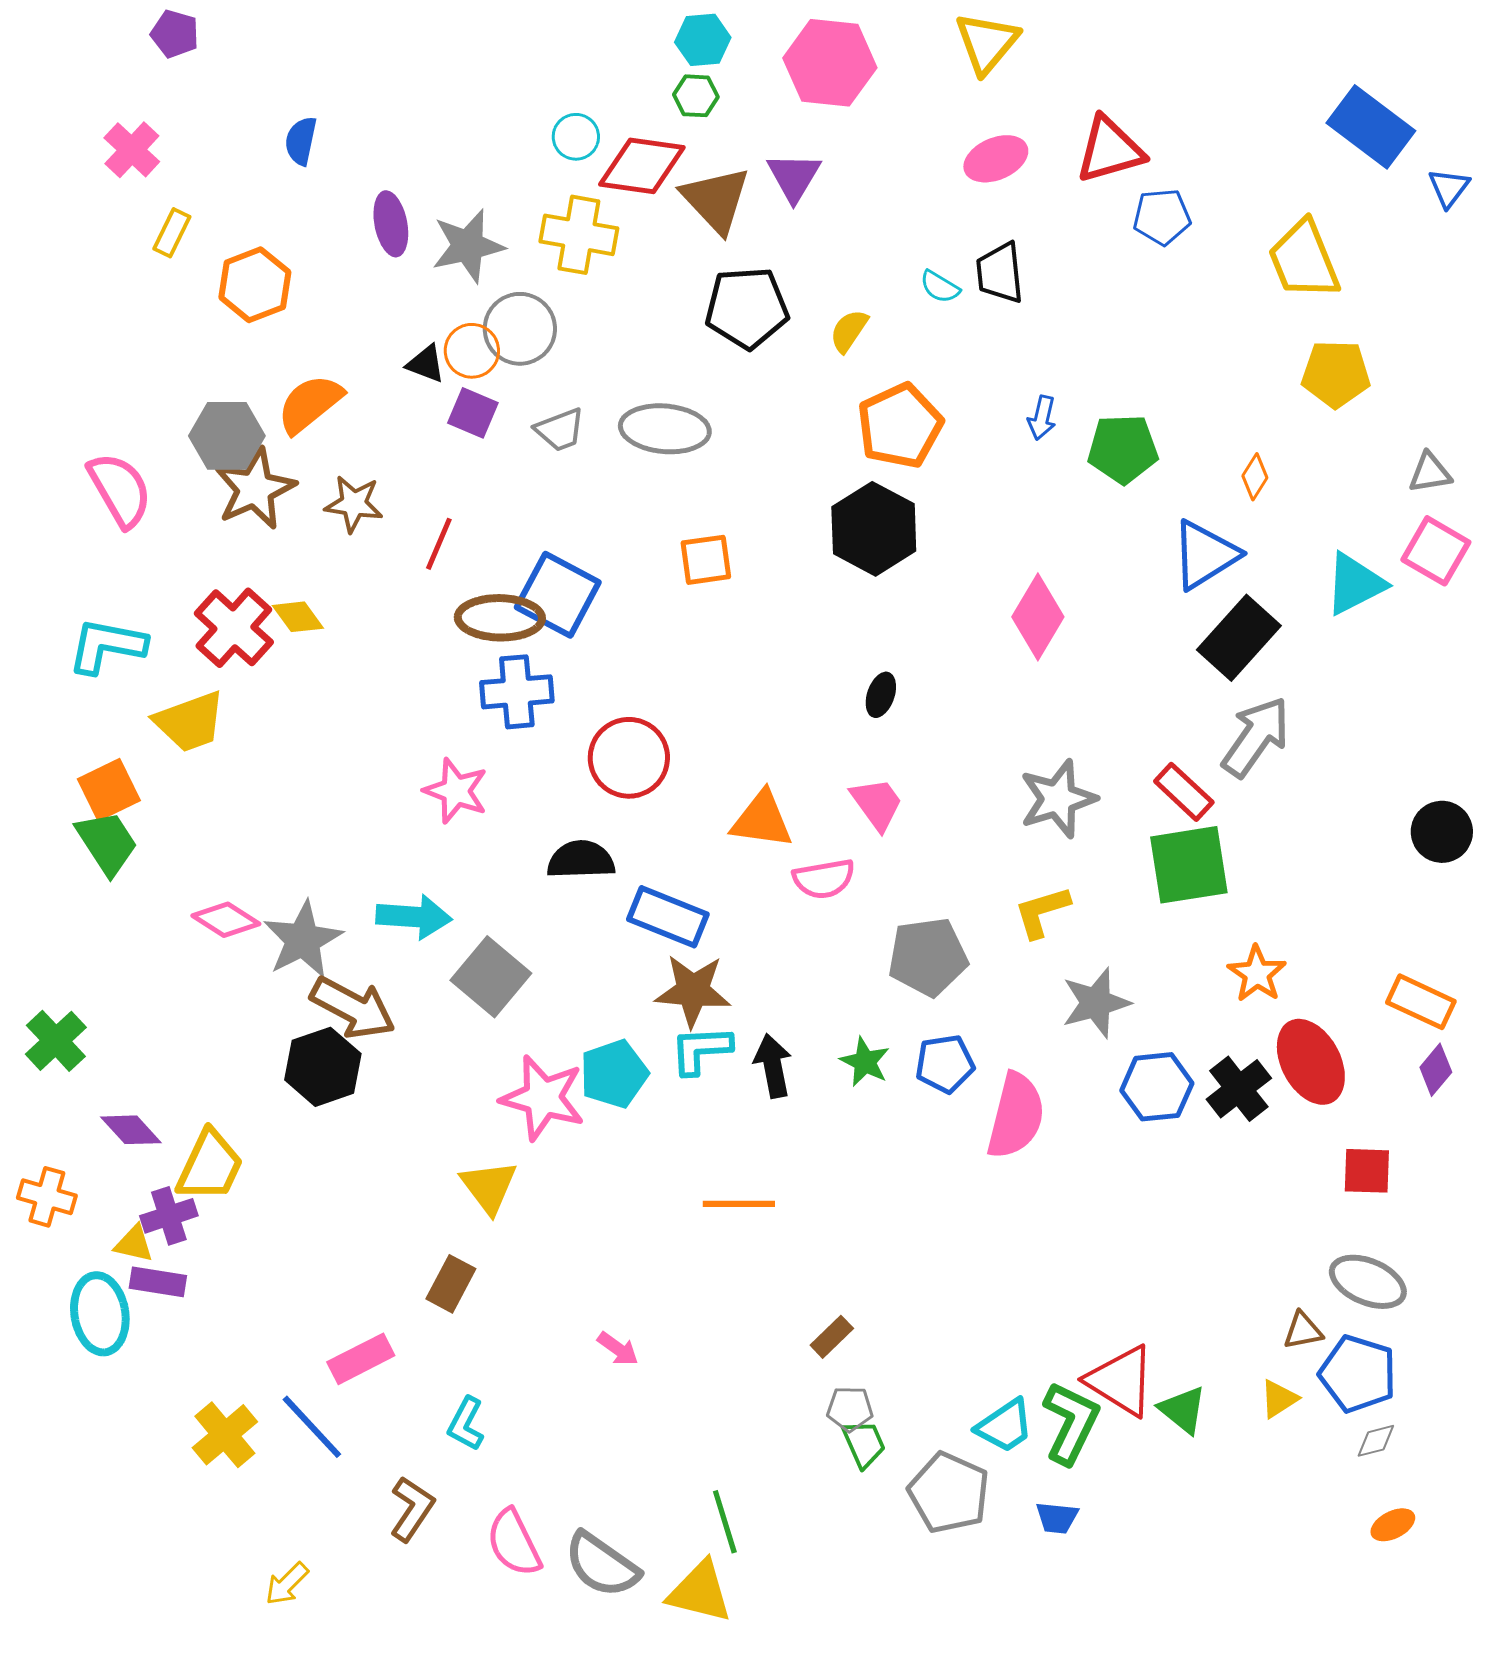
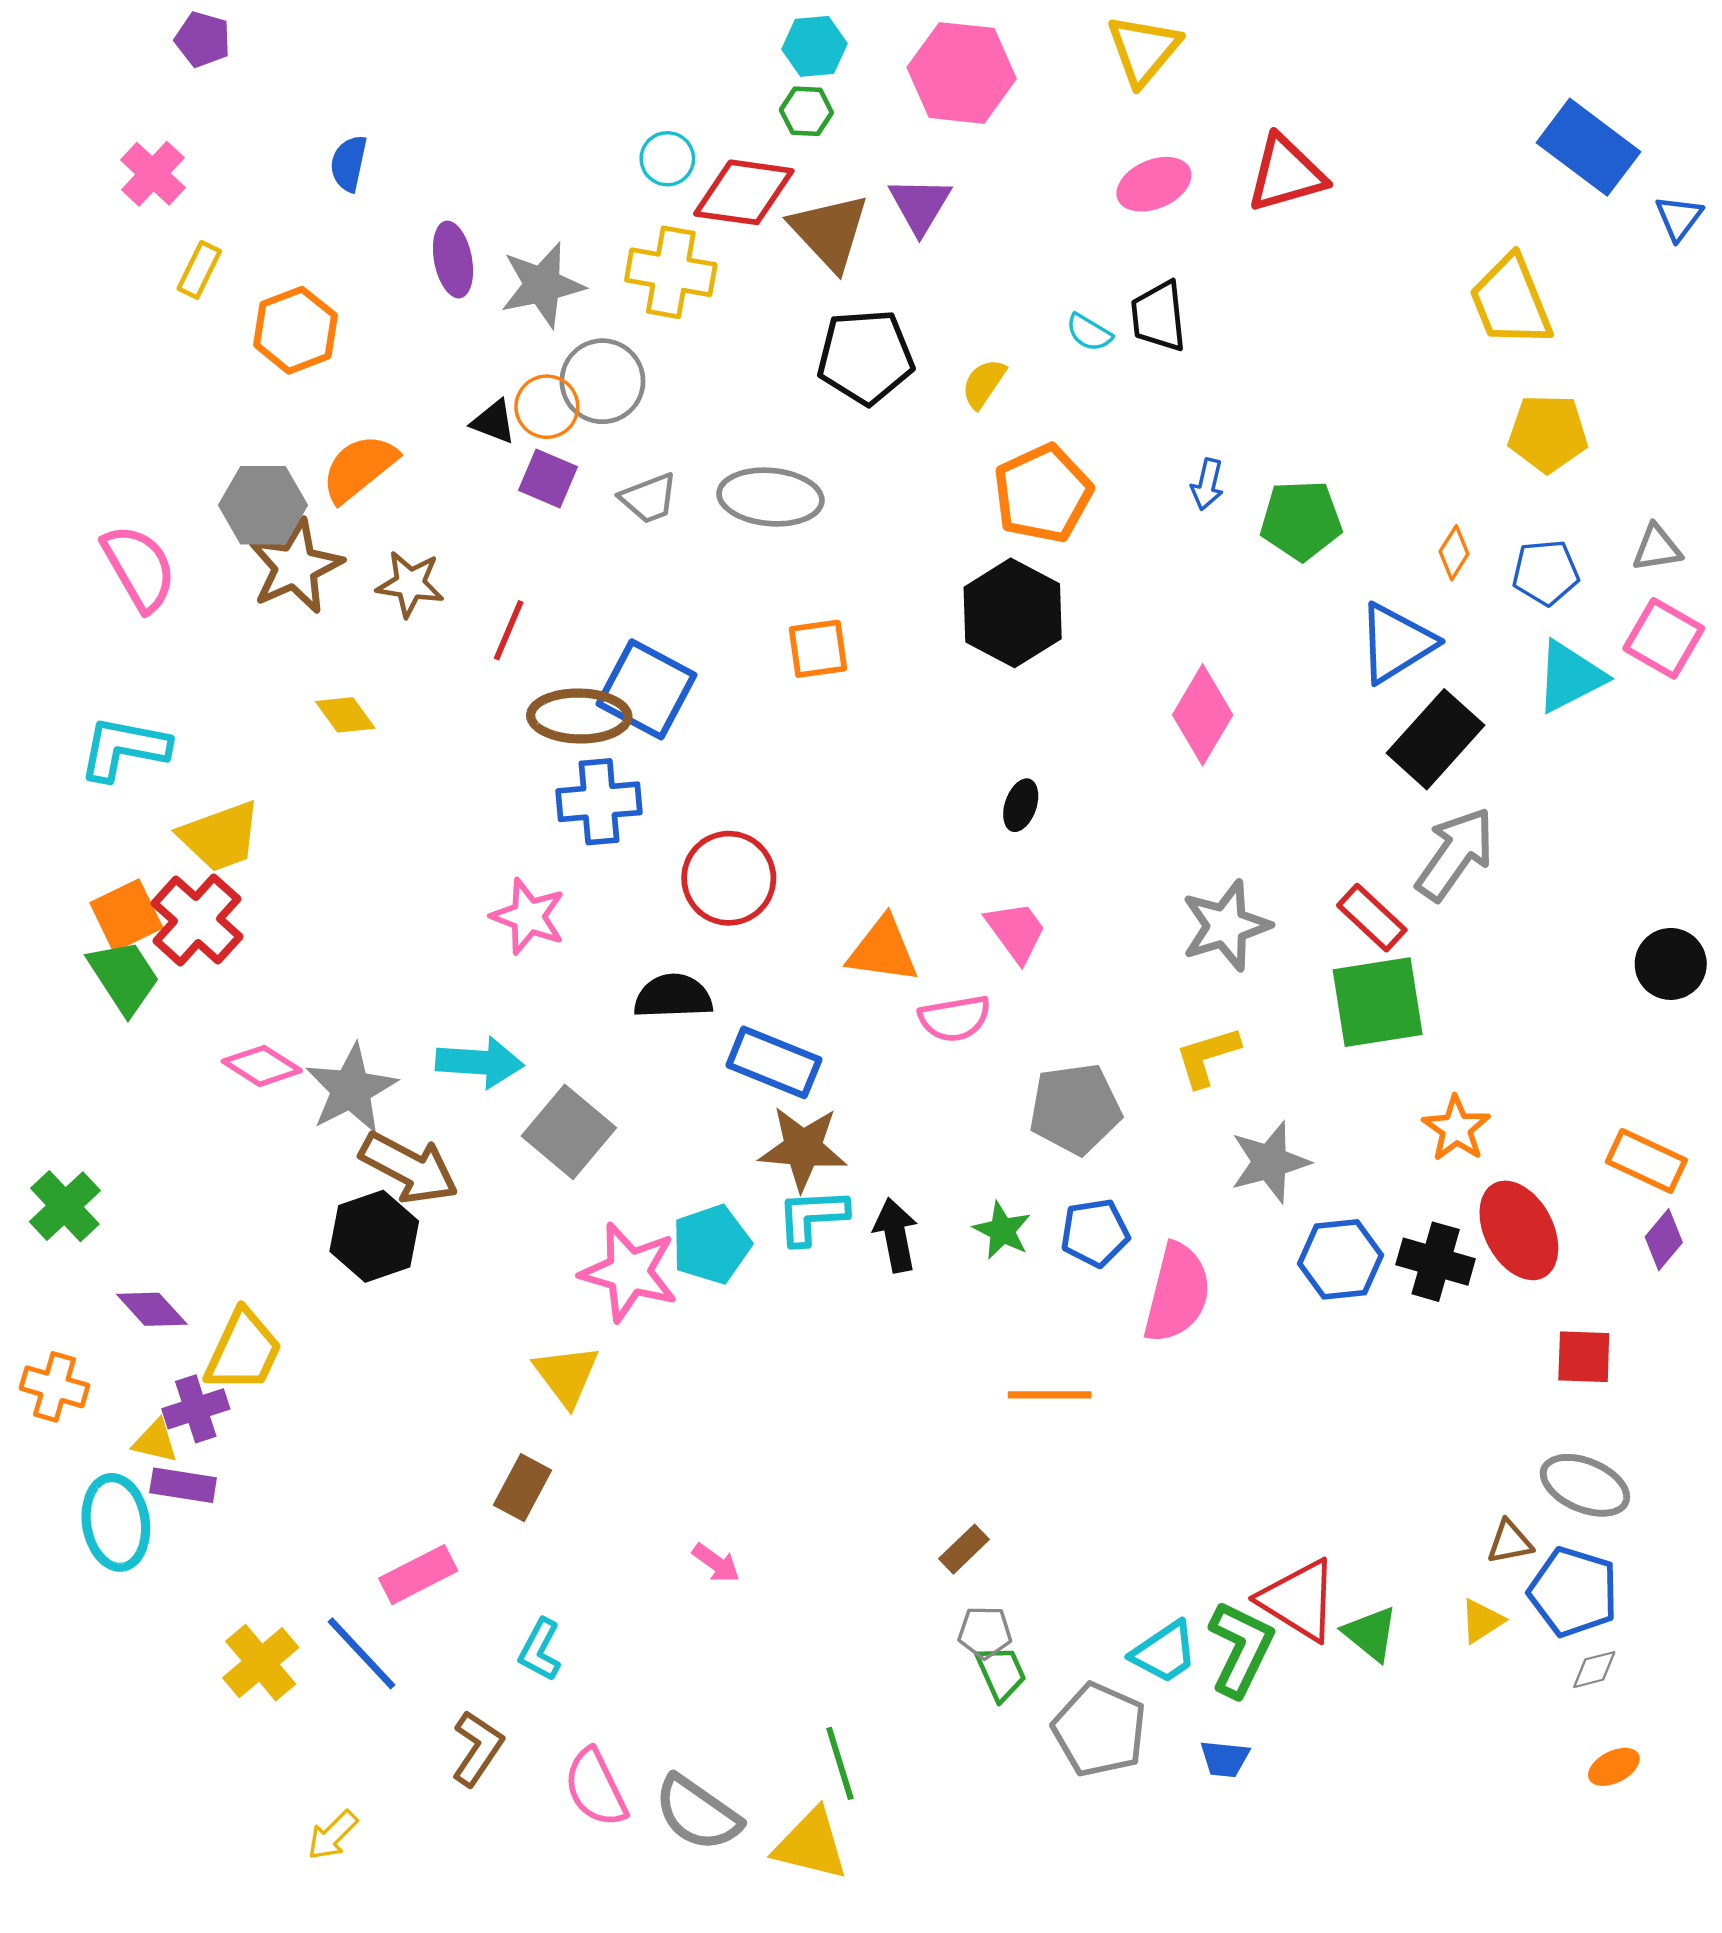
blue pentagon: (1162, 217) -> (1546, 572), moved
red cross: (234, 628) -> (197, 920), moved
black cross: (1239, 1089) -> (1436, 1262), turned -36
orange line: (739, 1204) -> (1050, 1395), moved

